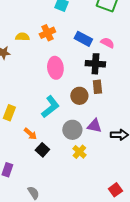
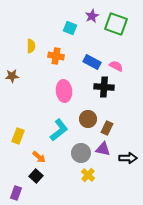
orange cross: (47, 33) -> (56, 56), turned 35
yellow semicircle: (22, 37) -> (31, 46), moved, turned 88
brown rectangle: (97, 87) -> (107, 128), moved, turned 32
black square: (42, 150) -> (36, 176), moved

